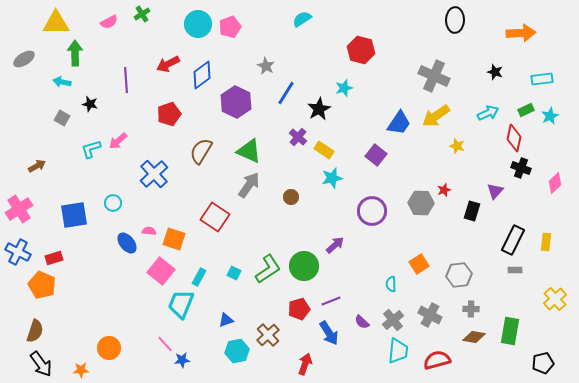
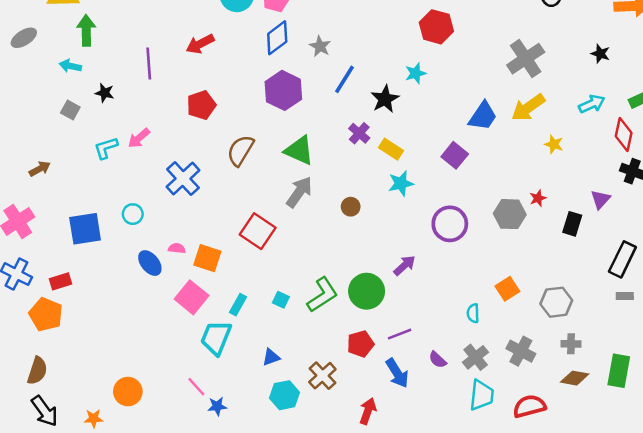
blue diamond: (202, 75) -> (277, 38), moved
gray cross: (434, 76) -> (526, 59), turned 32

